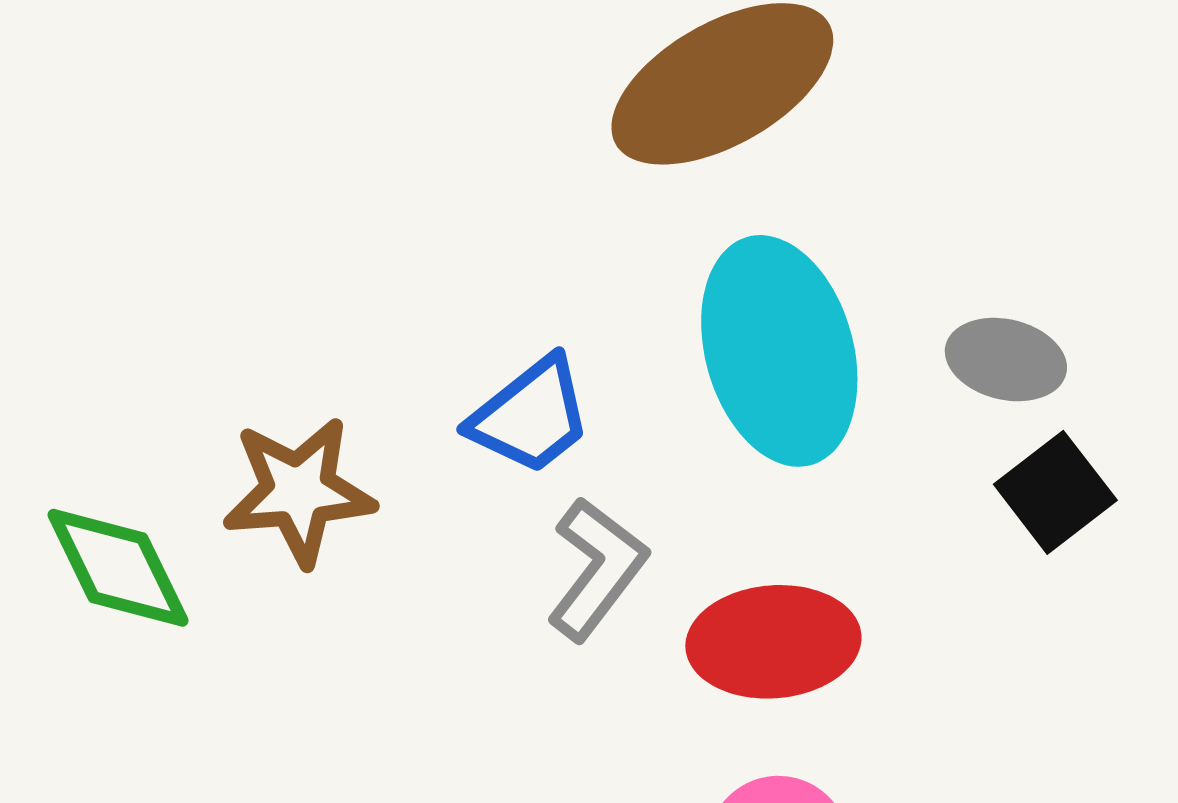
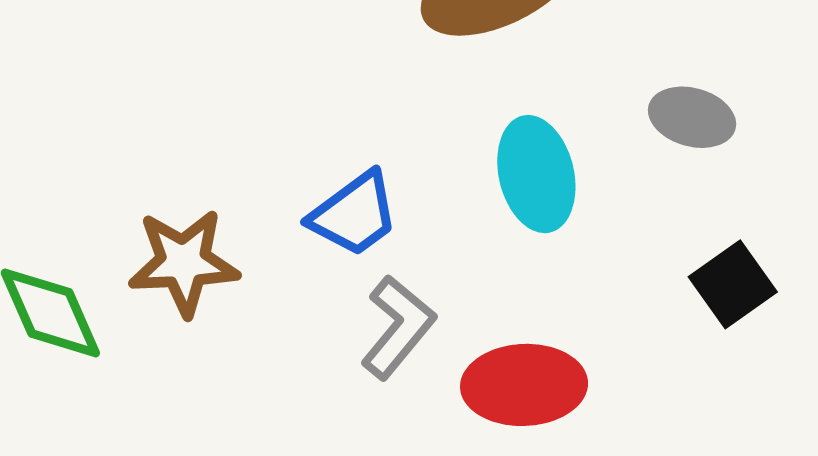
cyan ellipse: (779, 351) -> (536, 174), size x0.7
gray ellipse: (1006, 360) -> (692, 117), moved

